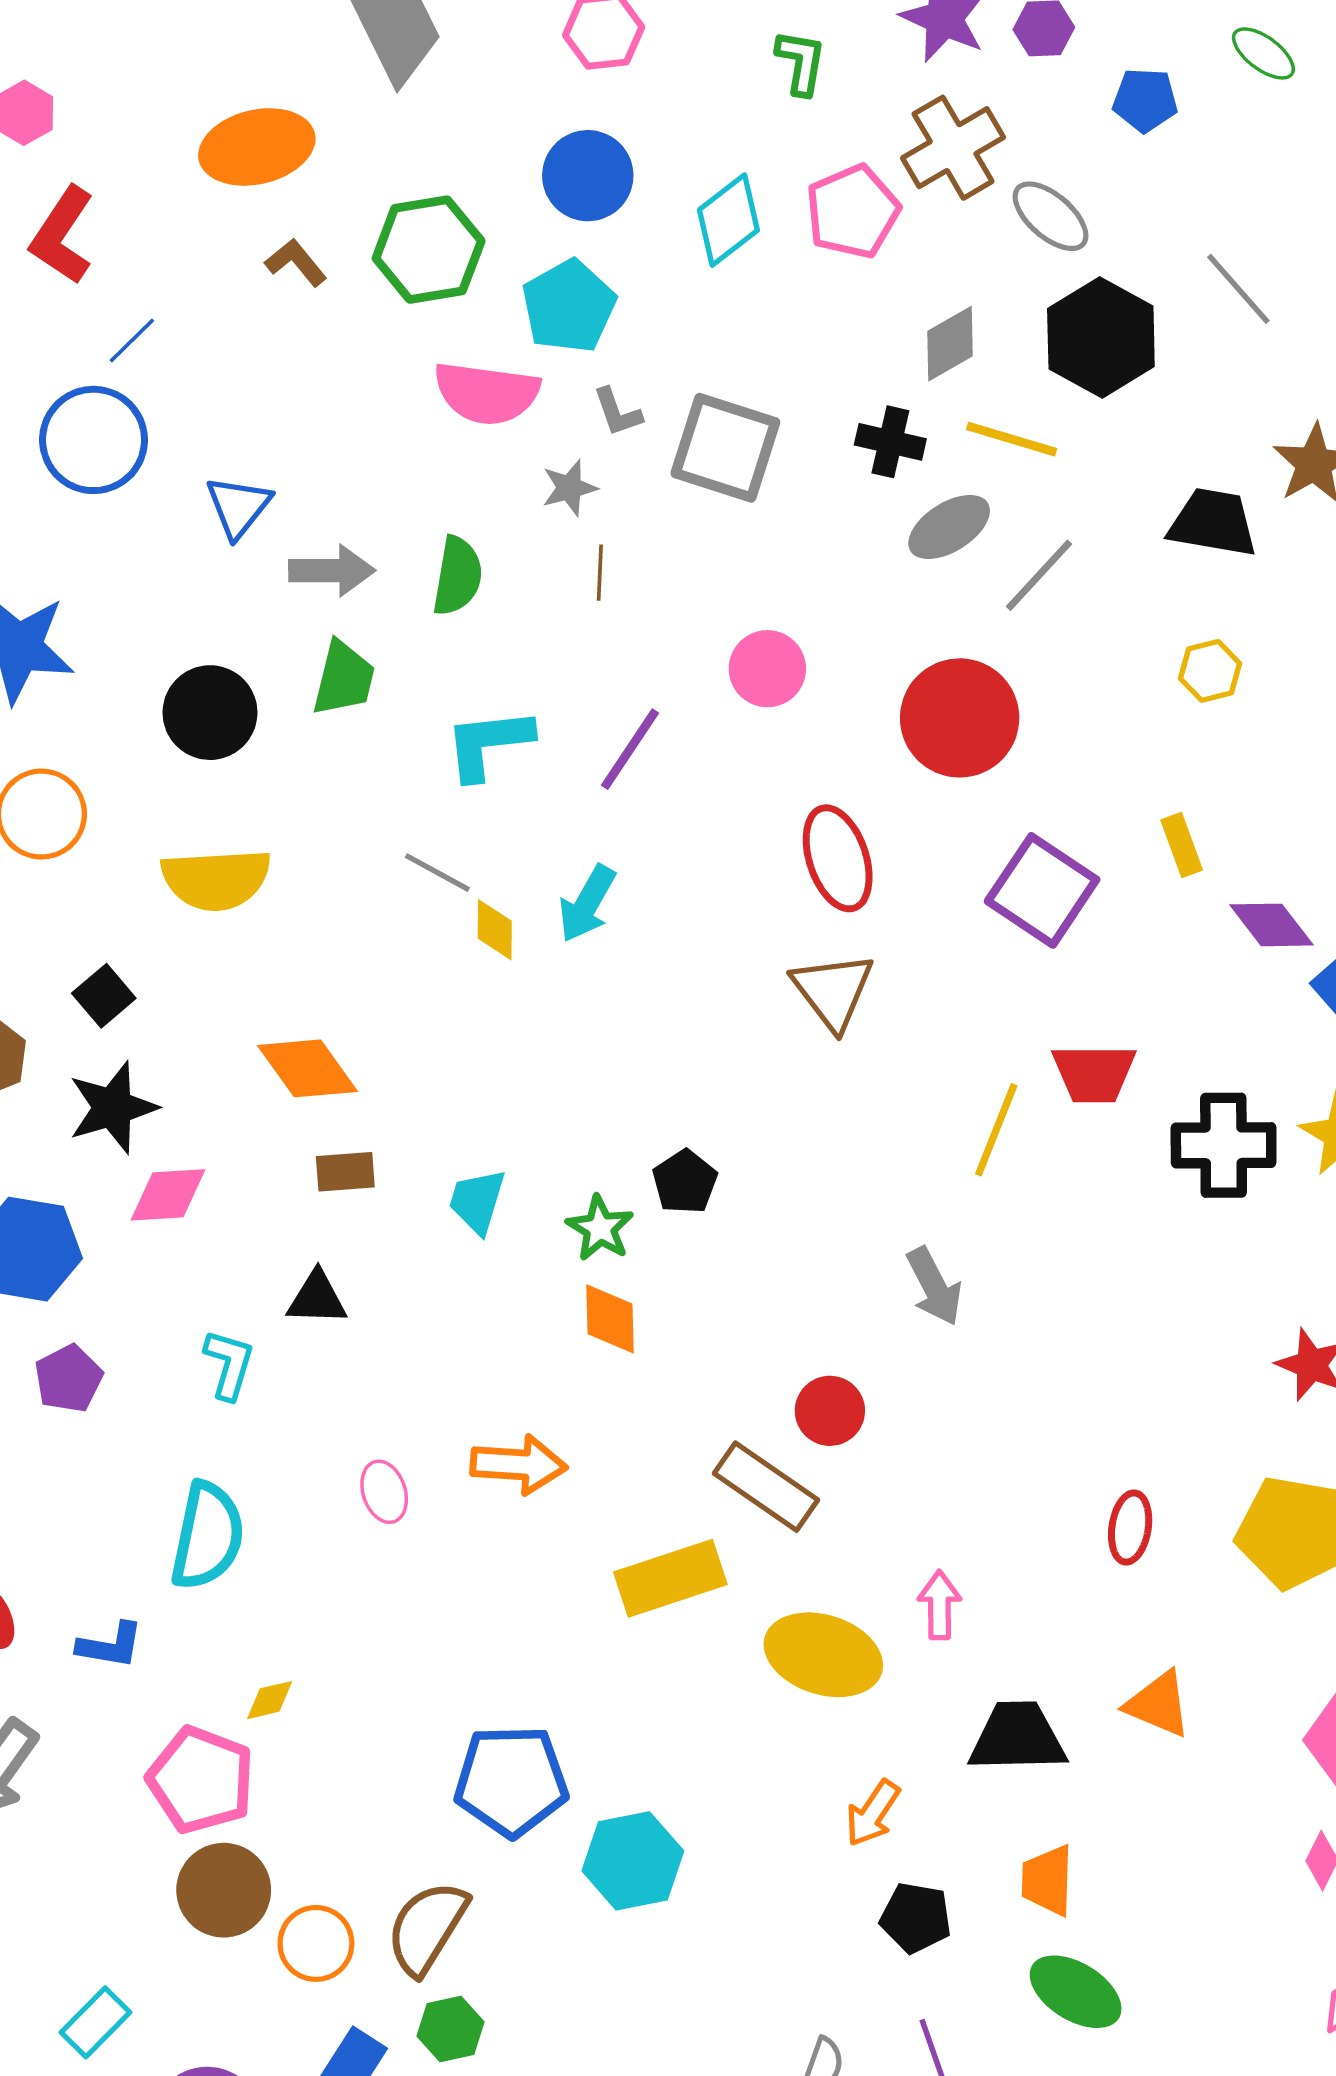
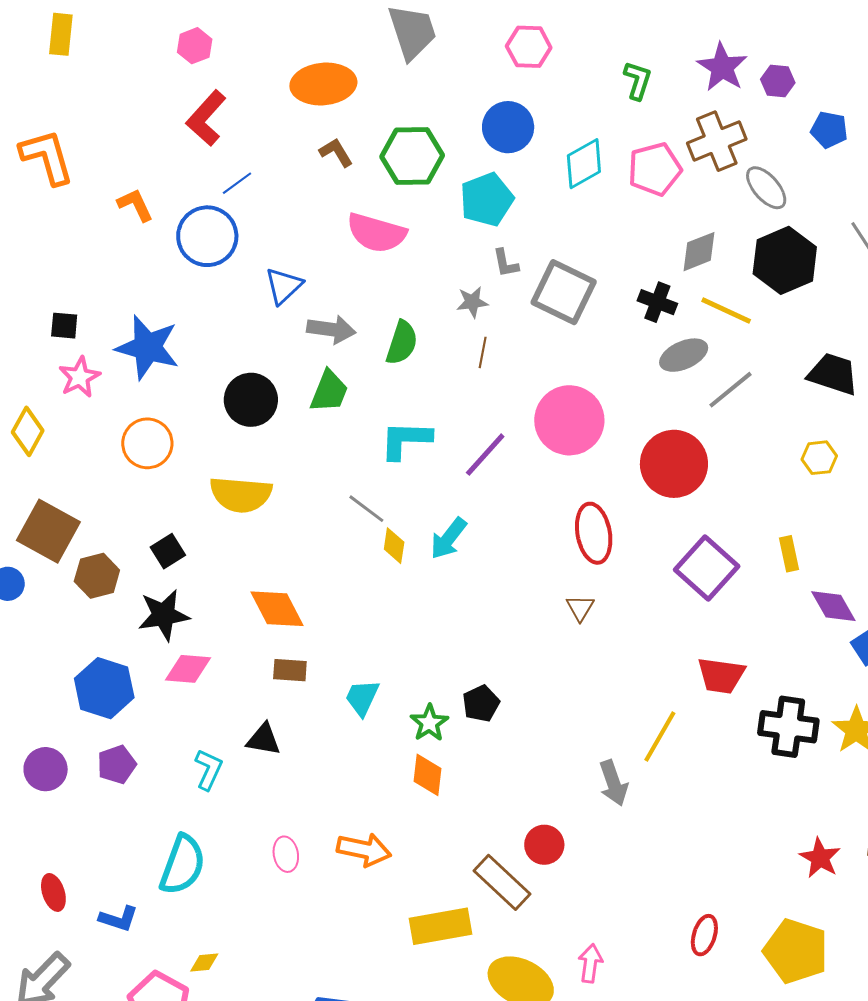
pink semicircle: (487, 393) -> (376, 233), moved
pink circle: (767, 669) -> (569, 420), size x1.6
brown triangle: (833, 991) -> (580, 608), size x0.6
yellow line: (996, 1130) -> (660, 737), moved

